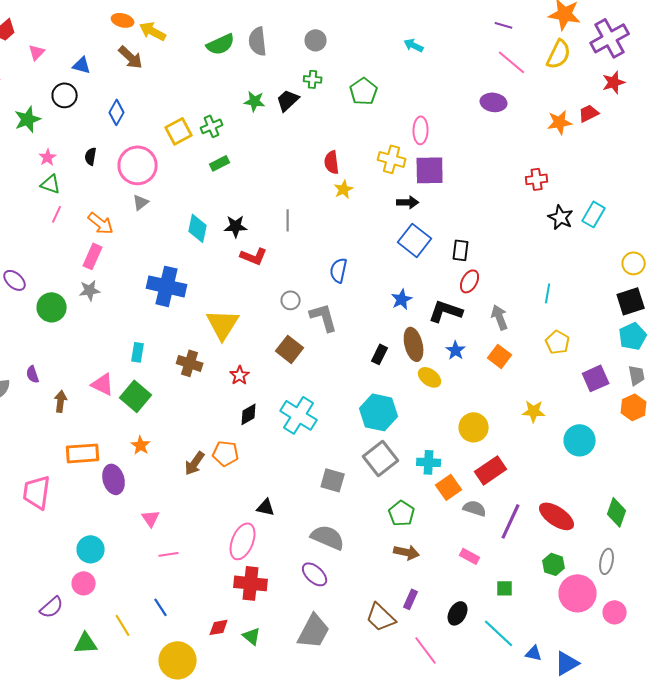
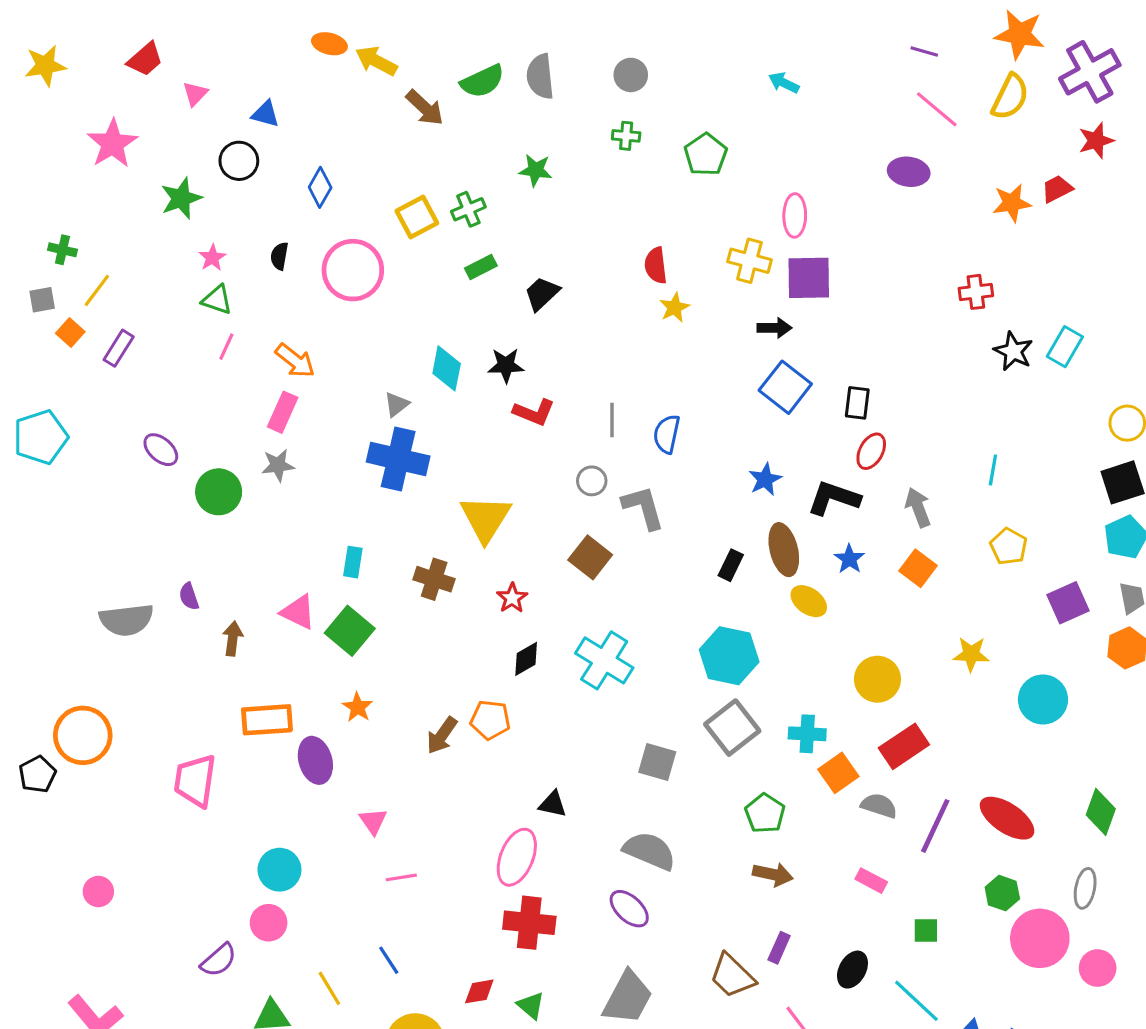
brown arrow: (131, 57) -> (425, 108), moved
black trapezoid: (288, 100) -> (542, 294), moved
gray triangle: (141, 202) -> (397, 404), moved
gray line: (288, 220) -> (612, 420), moved

